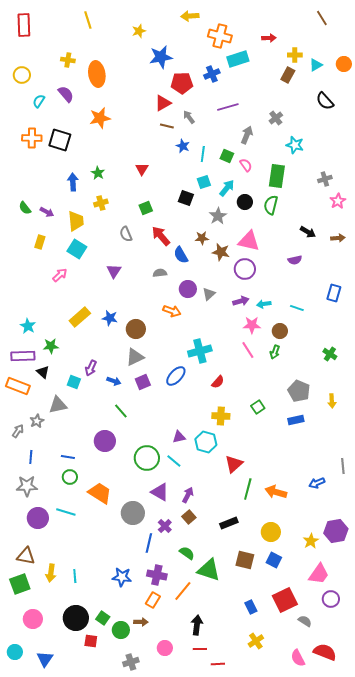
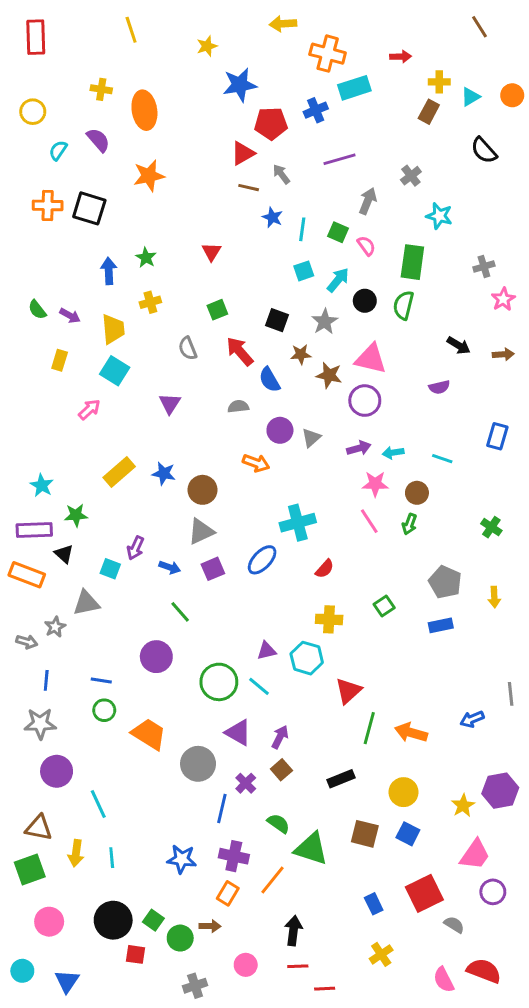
black square: (186, 198) -> (277, 320), moved
gray arrow: (18, 431) -> (27, 642), turned 72
cyan line: (66, 512) -> (98, 804), moved, turned 48

